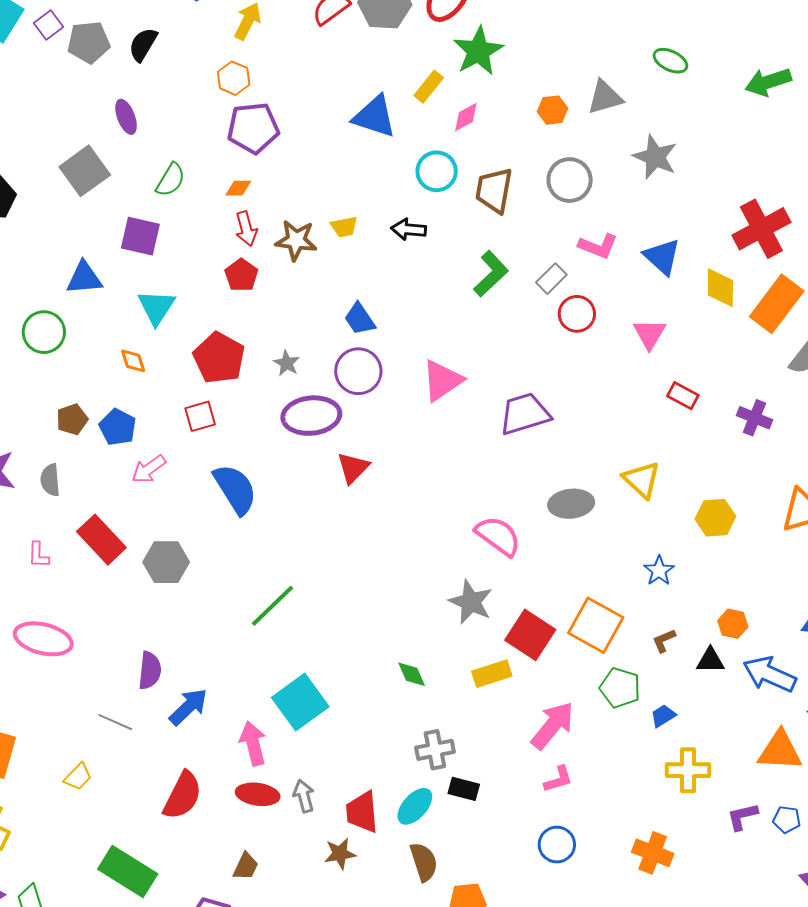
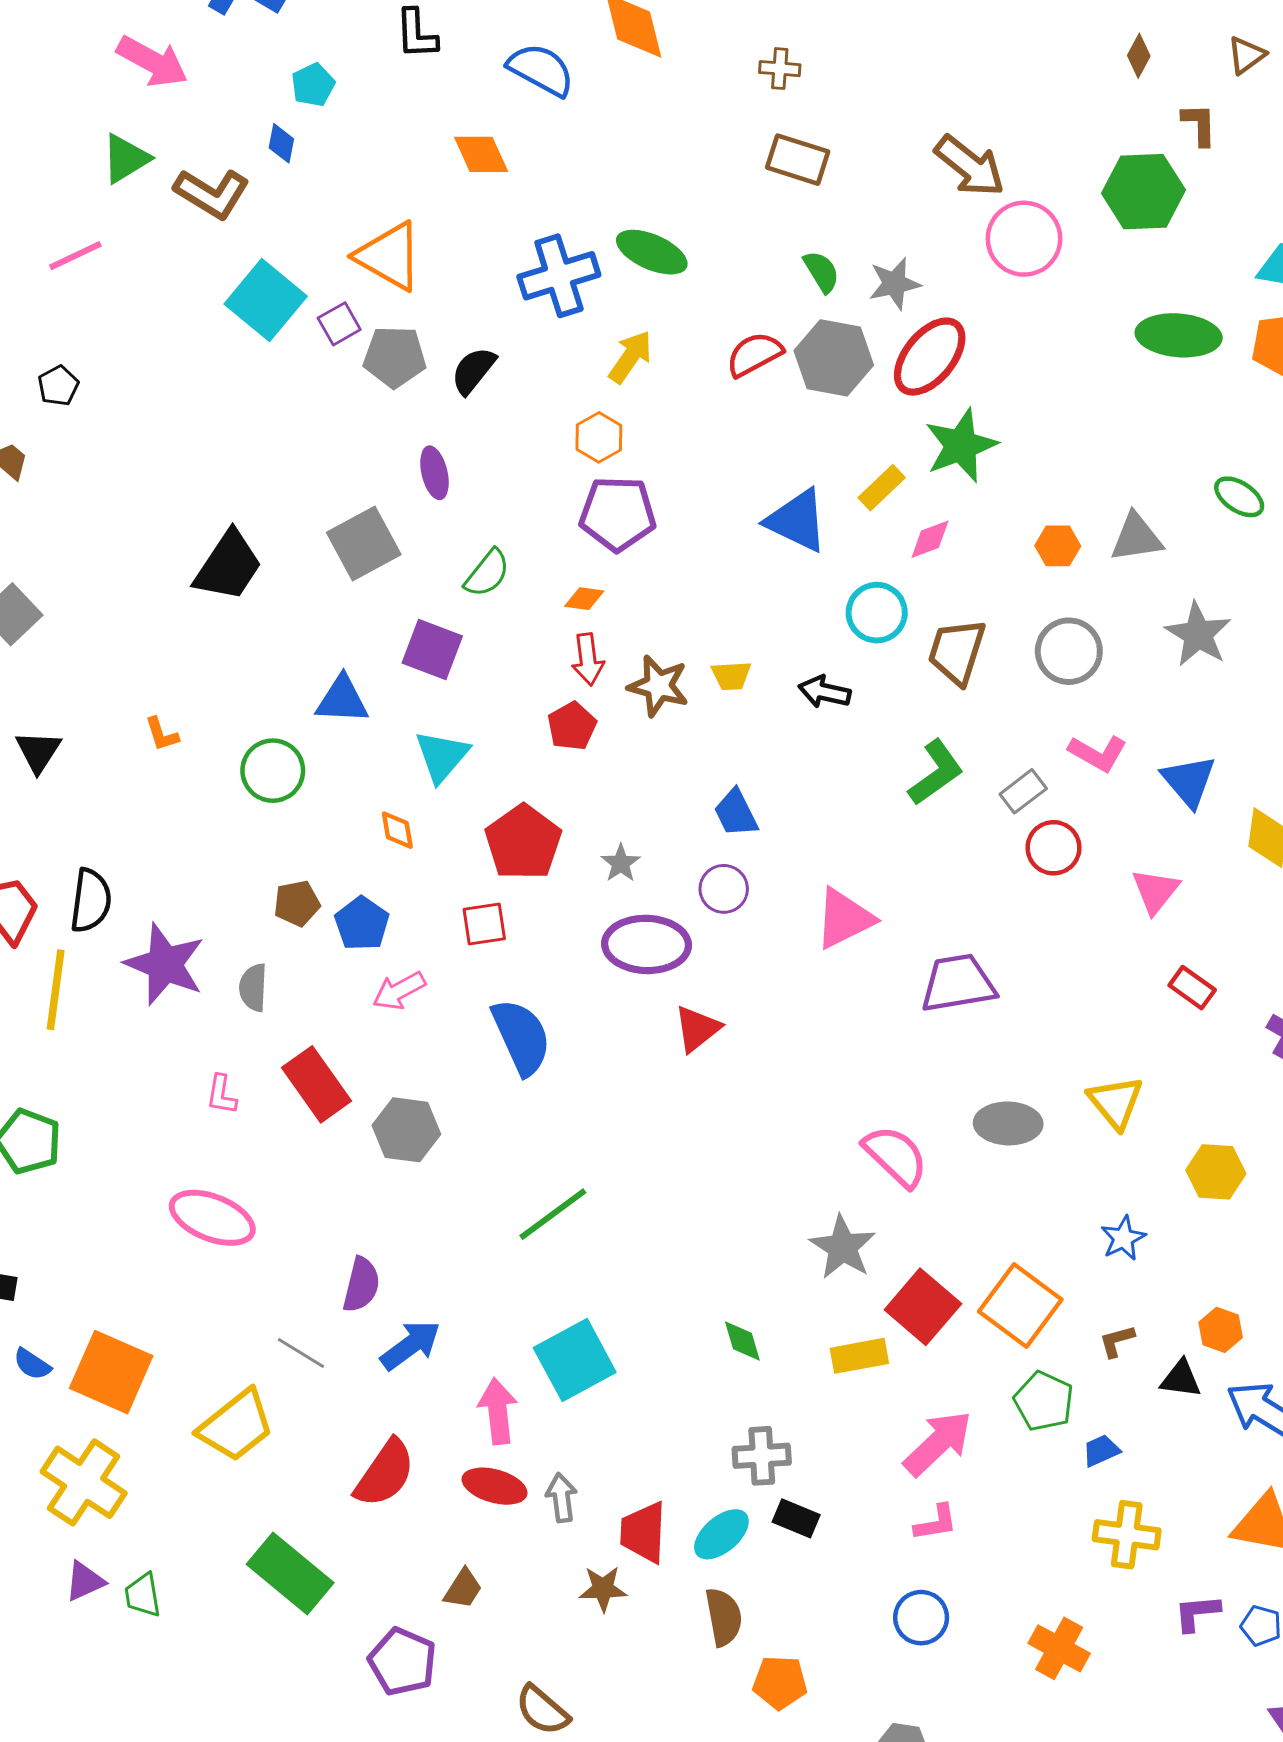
purple circle: (358, 371) -> (724, 889), size x0.7
yellow trapezoid: (78, 777) -> (236, 1426), size x1.8

